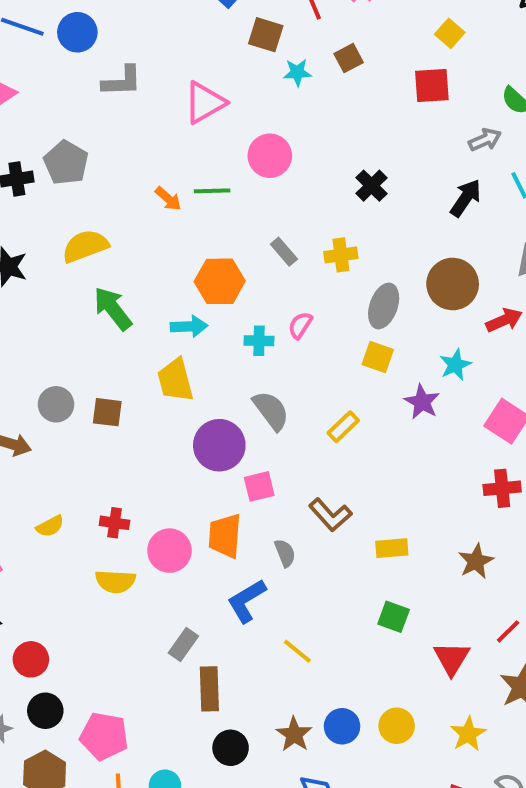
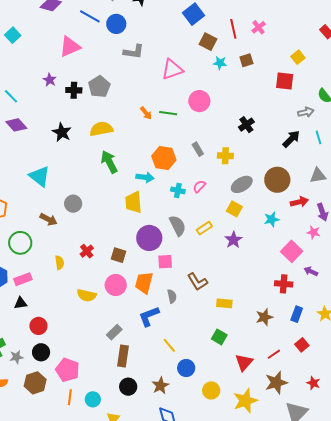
gray ellipse: (384, 306) -> (242, 184), turned 30
purple star: (422, 402) -> (233, 240), moved
brown square: (107, 412) -> (119, 255), moved
yellow rectangle: (343, 427) -> (204, 228), moved
red cross: (115, 523) -> (87, 251), moved, turned 32
yellow semicircle: (50, 526) -> (60, 263), turned -80
blue circle: (342, 726) -> (186, 368), moved
yellow star: (468, 734) -> (245, 401), size x1.4

